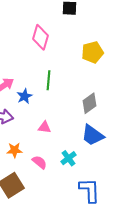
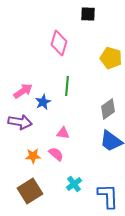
yellow pentagon: (92, 52) -> (111, 58), turned 30
cyan cross: (68, 158) -> (74, 184), moved
pink semicircle: (39, 162) -> (56, 154), moved

